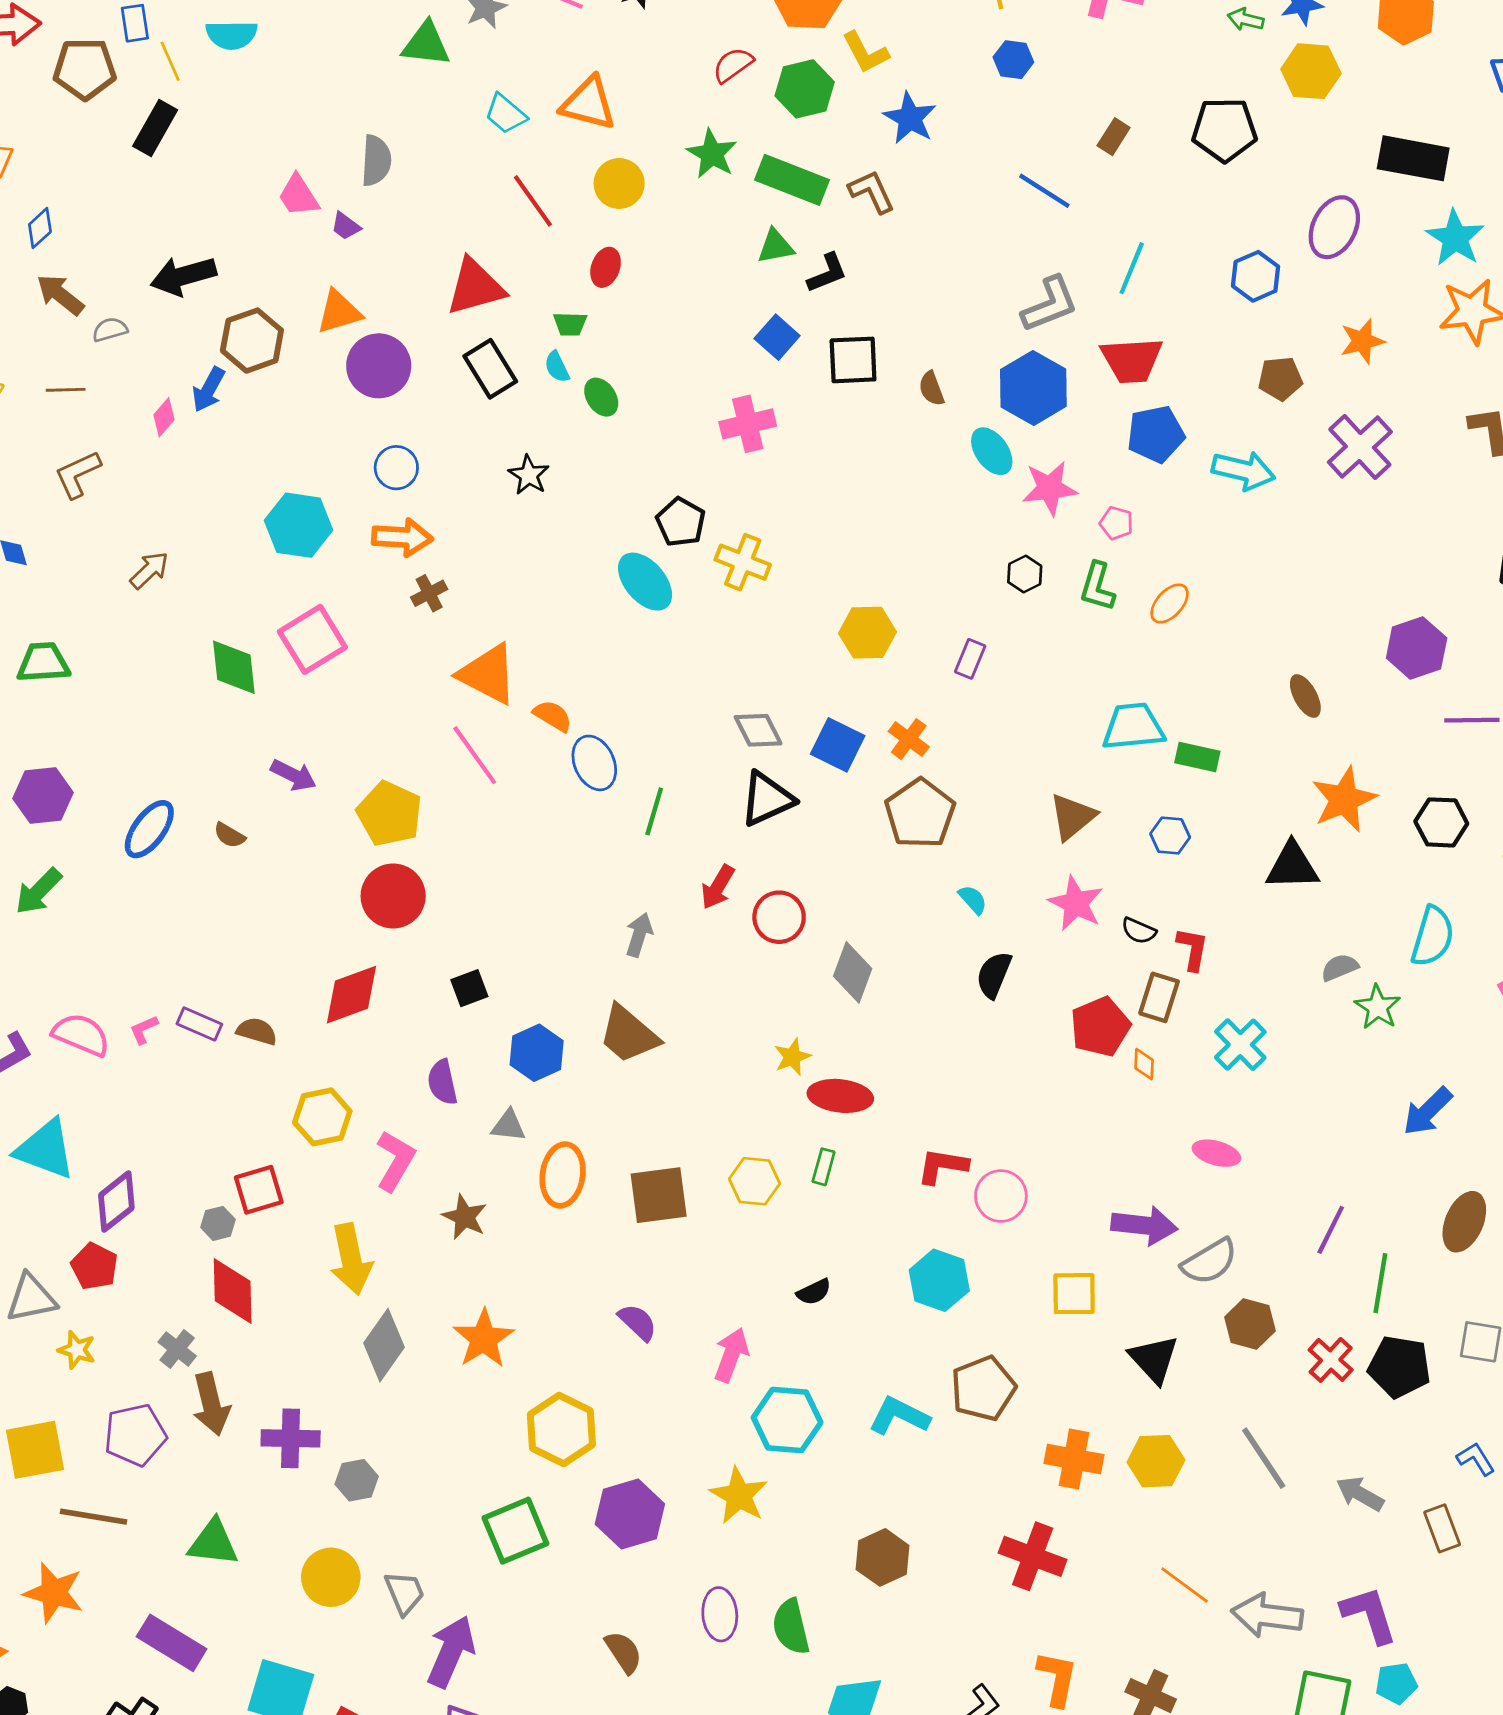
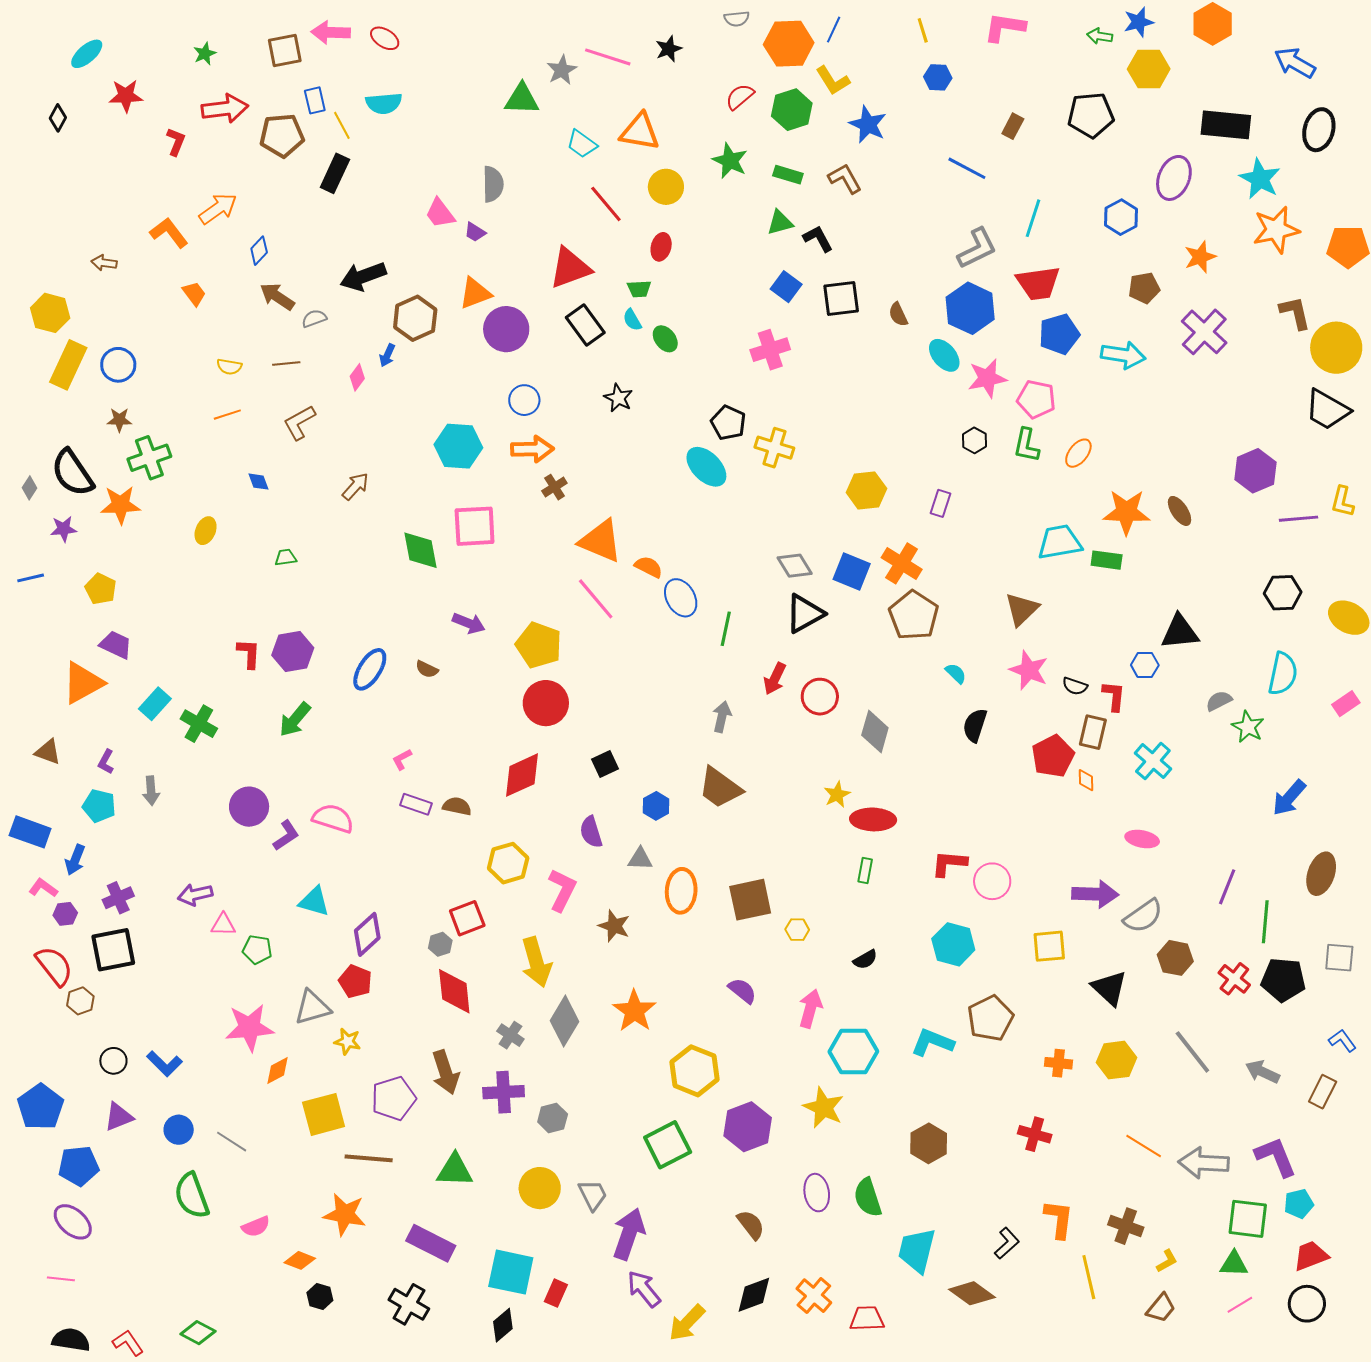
green rectangle: (792, 180) -> (788, 175), size x0.6
black L-shape: (827, 273) -> (818, 239), turned -92
blue arrow: (209, 390) -> (387, 355), size x0.7
pink pentagon: (1116, 523) -> (1036, 399), size x1.6
pink square: (312, 639) -> (475, 526), turned 33
green trapezoid: (43, 663) -> (286, 557), size x0.6
orange cross: (909, 739) -> (902, 563), size x1.4
orange star: (1344, 799) -> (1127, 512), moved, turned 30
blue hexagon: (1170, 836) -> (1145, 665), moved
pink L-shape: (144, 1030) -> (402, 759), moved
blue hexagon: (537, 1053) -> (656, 806), size x0.7
cyan triangle: (45, 1149) -> (314, 901), size x0.7
yellow hexagon: (754, 1181) -> (797, 930), moved, size x0.7
gray cross: (177, 1349) -> (510, 1035), moved
orange cross: (1074, 1459) -> (1058, 1063), size x0.7
brown rectangle: (1442, 1528) -> (1323, 1092), turned 52
red cross: (1033, 1556) -> (1035, 1134), size x0.7

